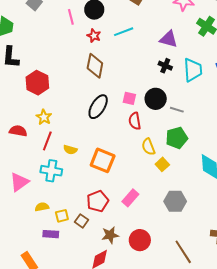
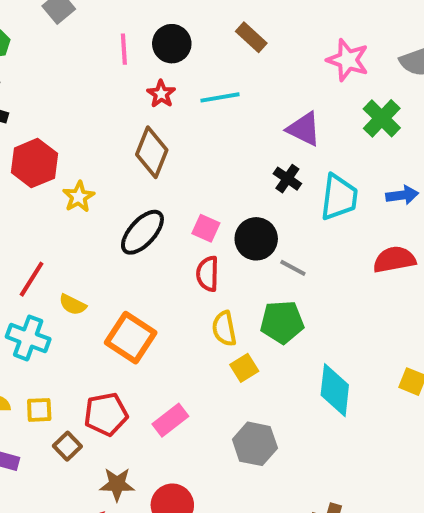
yellow star: (44, 117) -> (79, 197), moved
yellow square: (62, 216) -> (39, 410), moved

